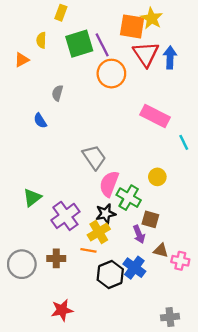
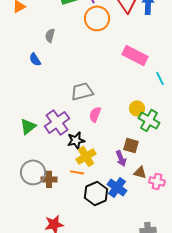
gray trapezoid: (94, 157) -> (82, 91), turned -70
pink semicircle: (109, 184) -> (95, 114), size x0.7
green cross: (129, 198) -> (149, 120), moved
black star: (106, 214) -> (76, 140), moved
purple cross: (65, 216) -> (57, 122), moved
gray circle: (22, 264) -> (33, 172), moved

